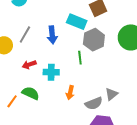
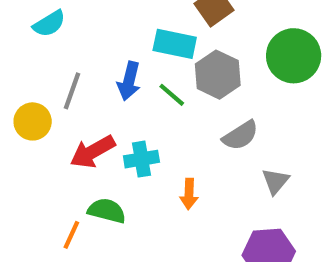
blue arrow: (52, 35) -> (129, 81), turned 30
green line: (80, 58) -> (172, 95), moved, turned -32
red arrow: (29, 65) -> (93, 152), size x1.5
gray semicircle: (94, 103) -> (240, 135), moved

